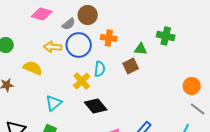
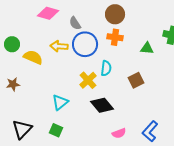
brown circle: (88, 15) -> (115, 14), moved
gray semicircle: (69, 24) -> (75, 23), turned 96
brown square: (131, 66) -> (136, 80), moved
yellow semicircle: (33, 68) -> (33, 57), moved

